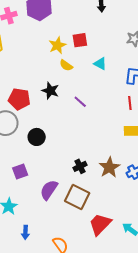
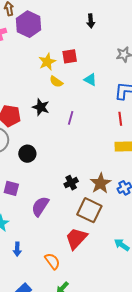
purple line: (80, 102) -> (71, 118), turned 64
purple square: (20, 172) -> (11, 188), turned 35
brown square: (77, 197) -> (89, 210), moved
red trapezoid: (100, 224) -> (76, 238), moved

